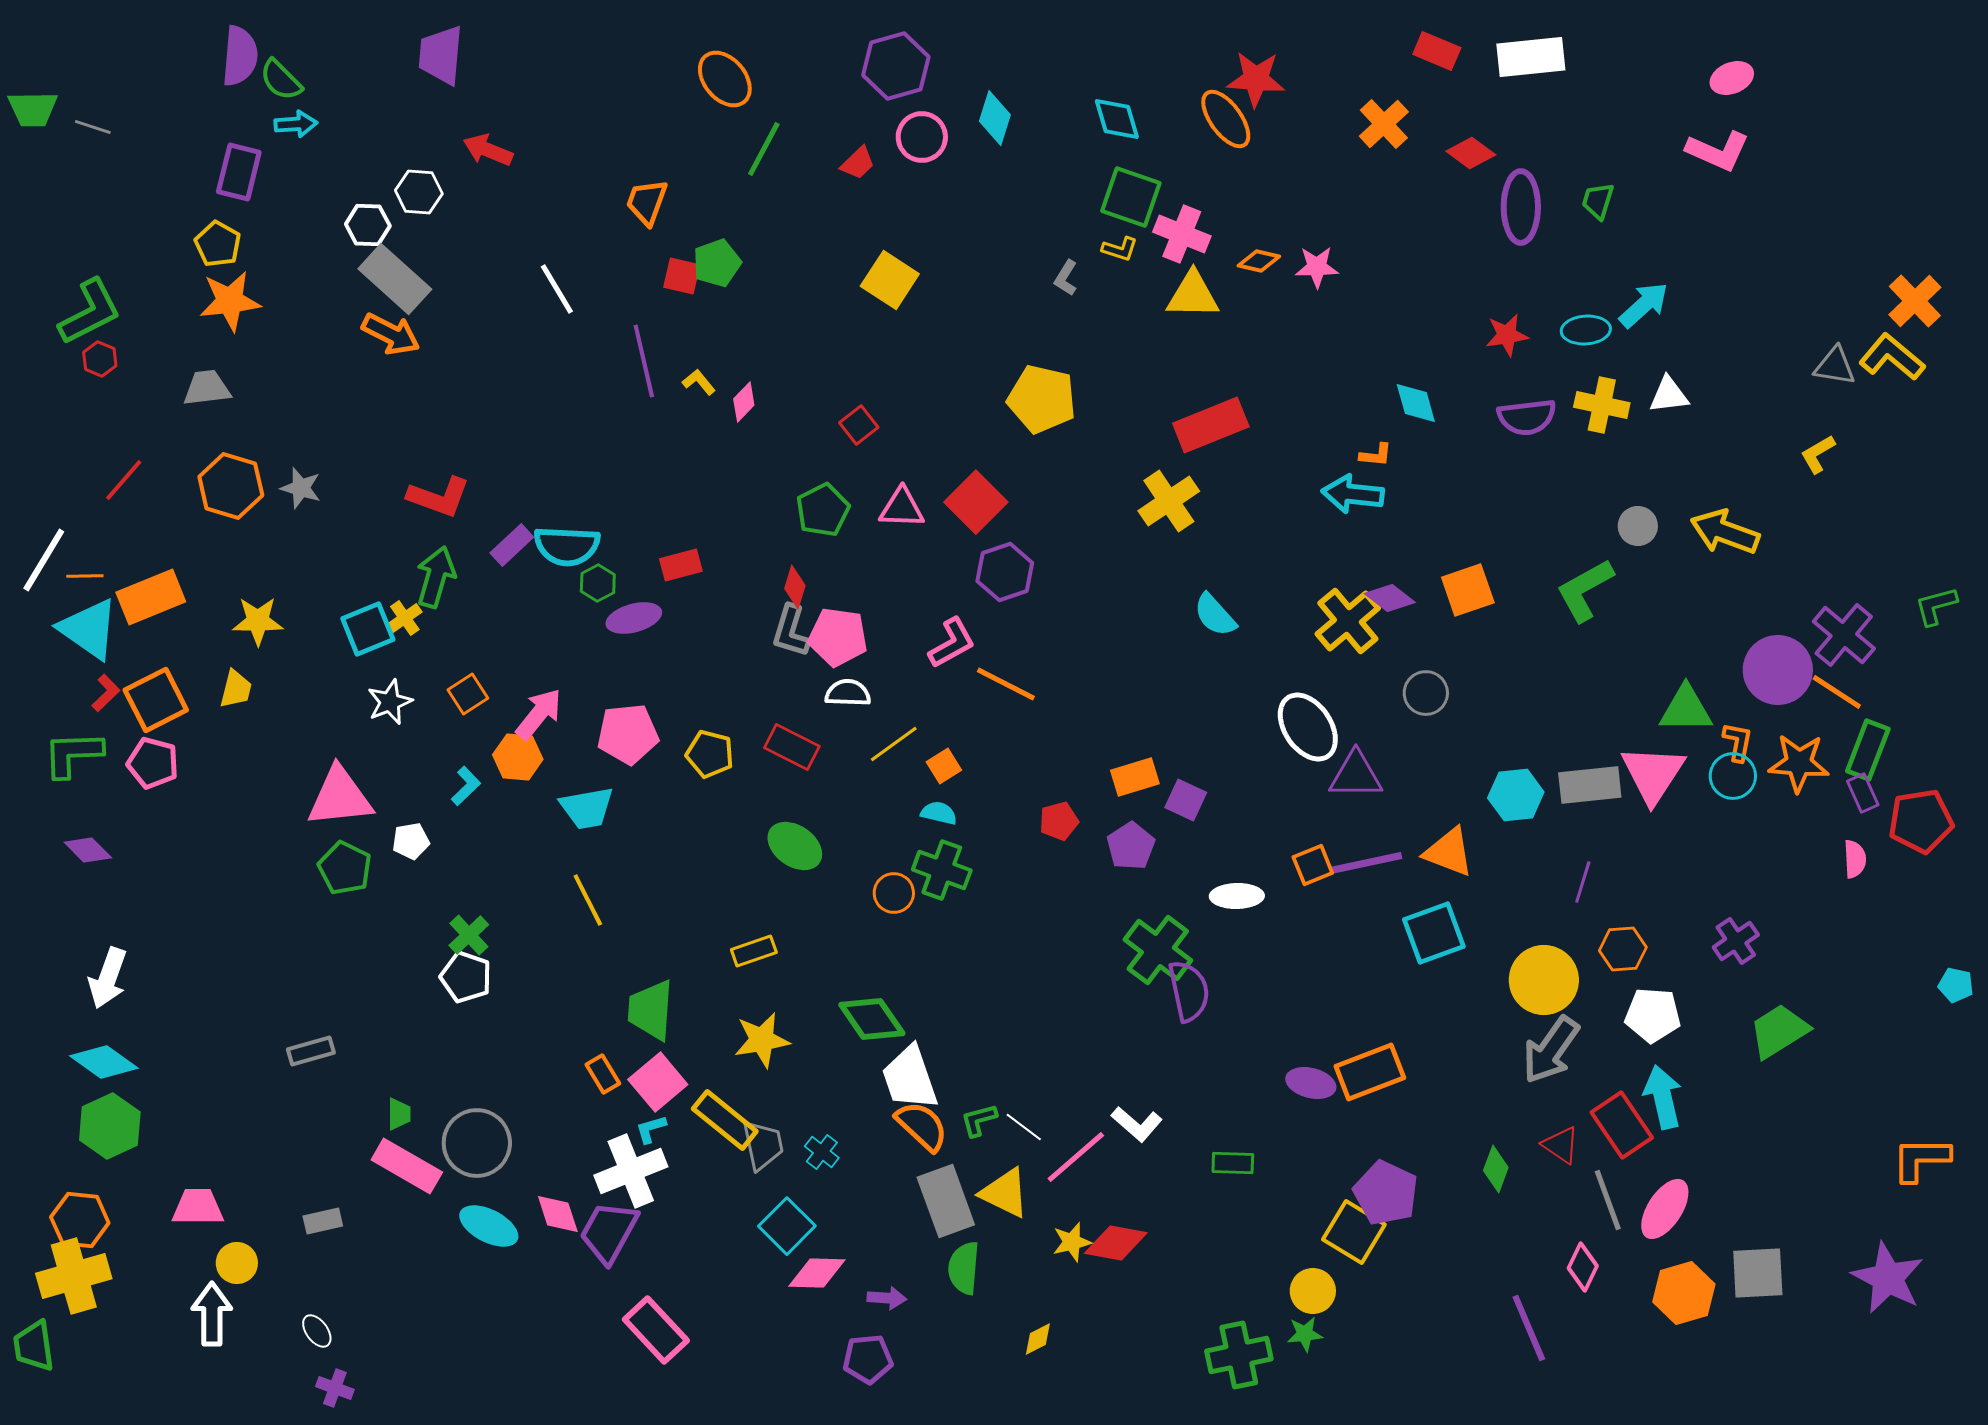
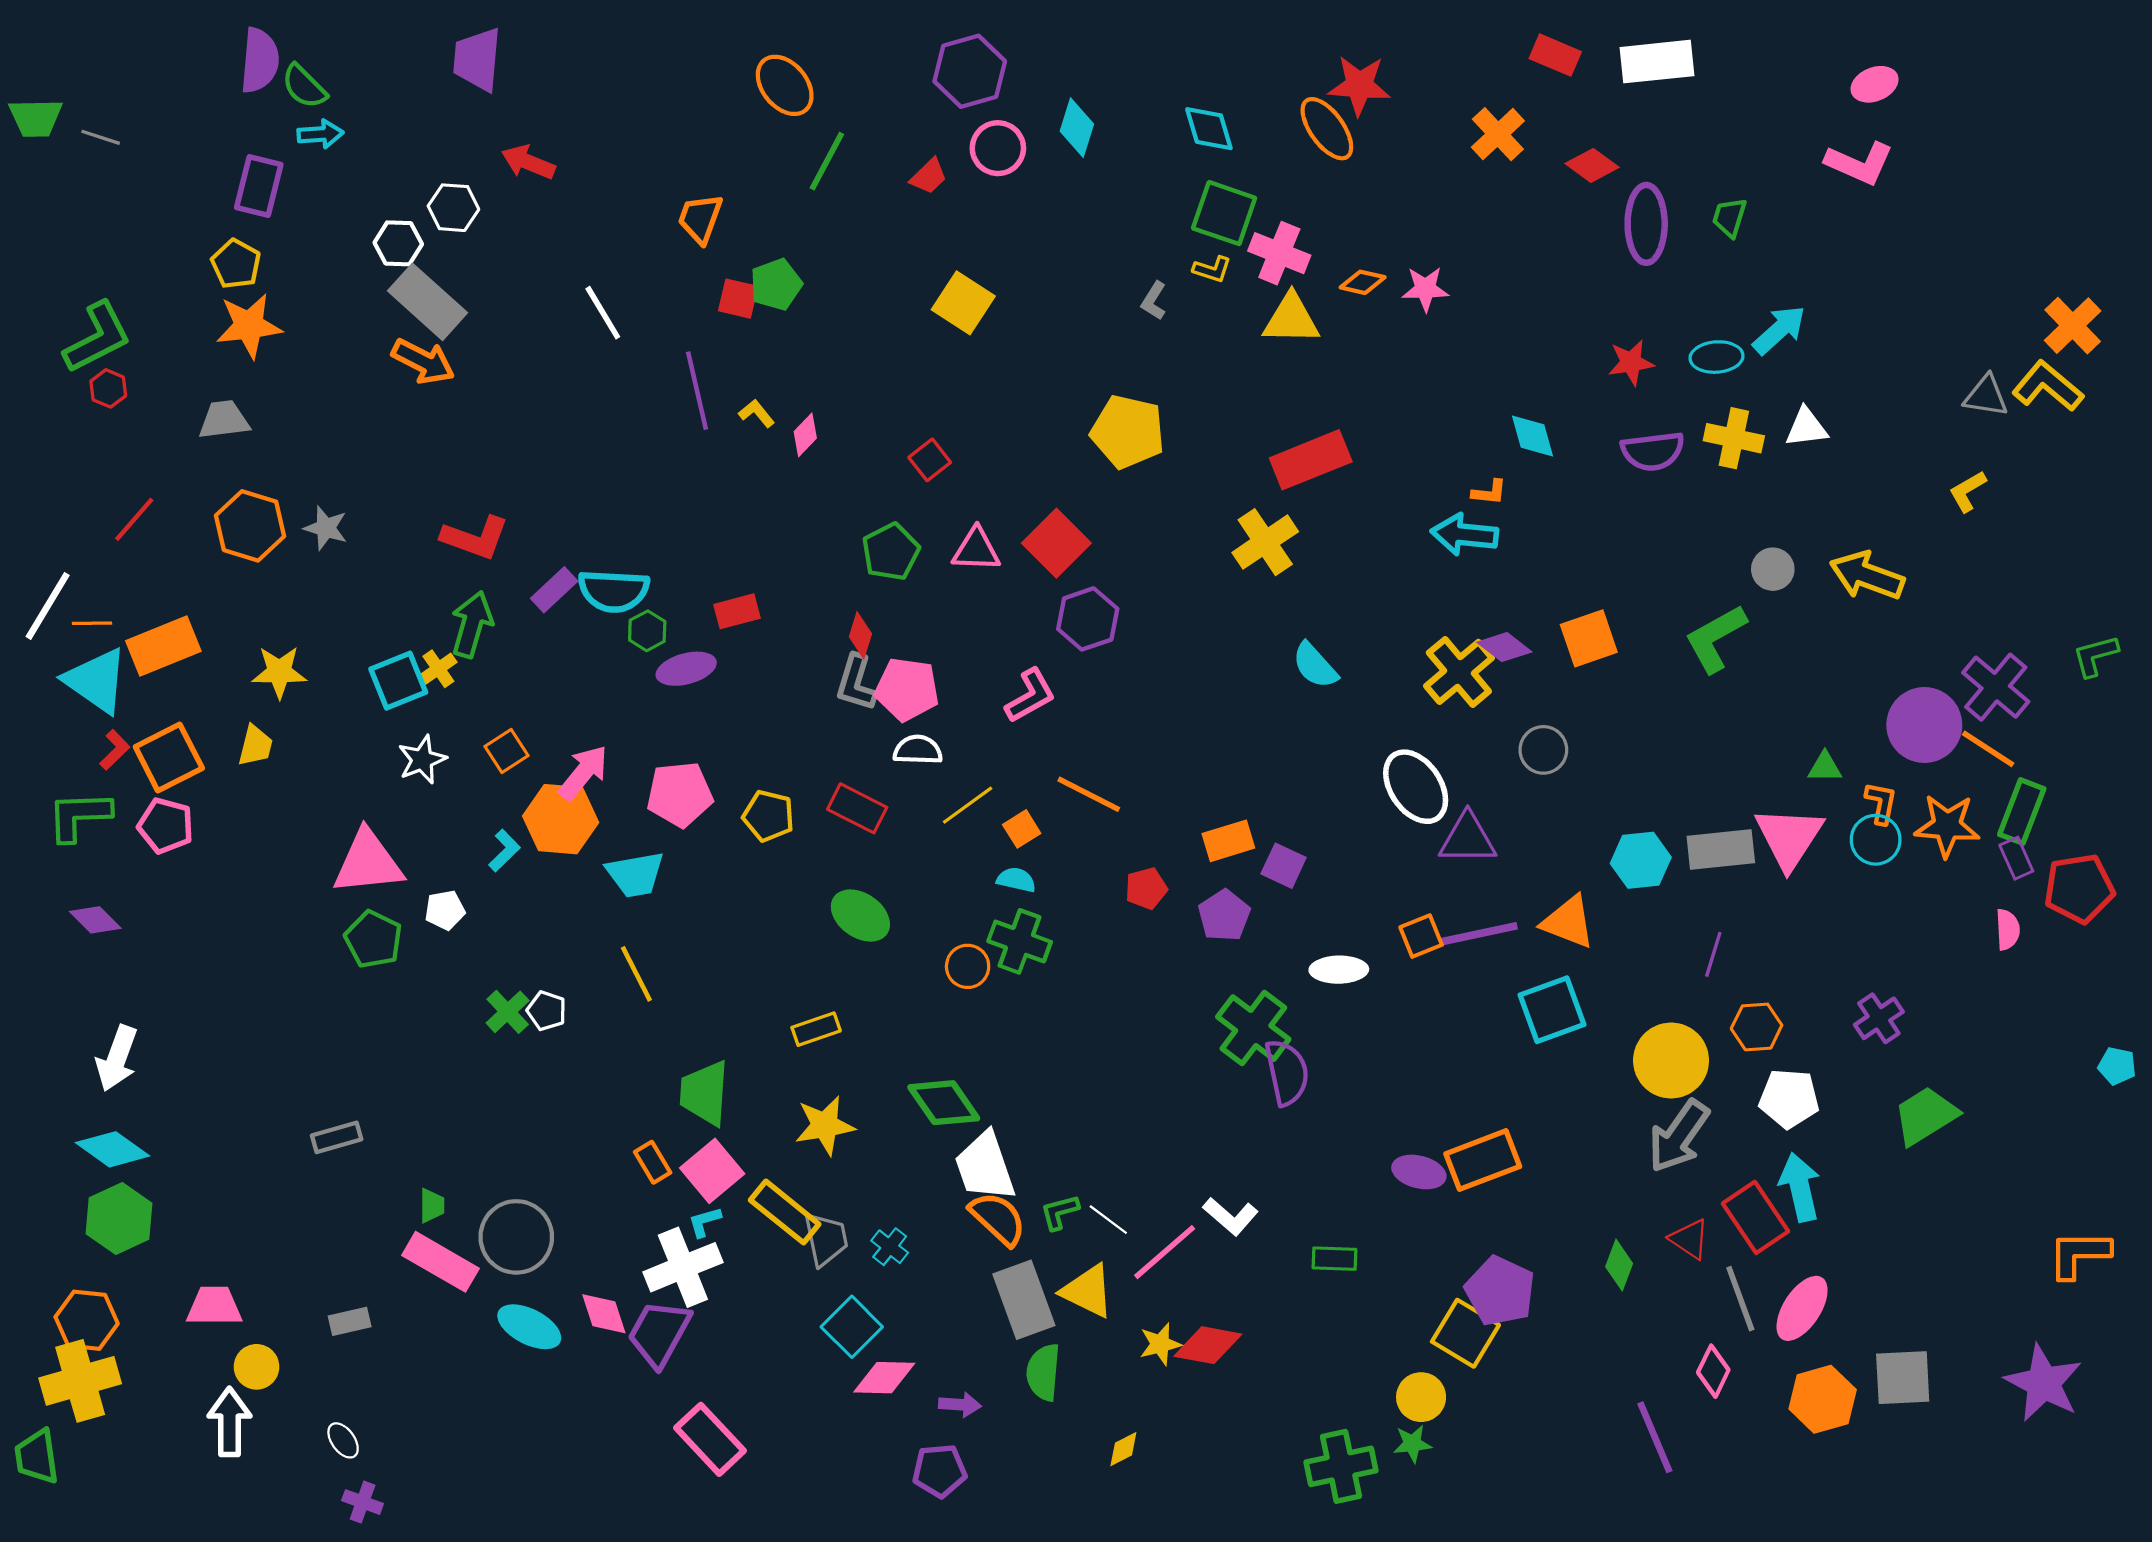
orange line: (1006, 684) -> (1089, 794), moved
green triangle: (1686, 709) -> (1825, 767), size x0.6
orange hexagon: (518, 757) -> (561, 819), size x1.4
white pentagon: (466, 977) -> (547, 1011), moved, size x0.7

